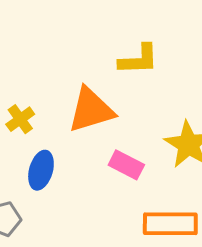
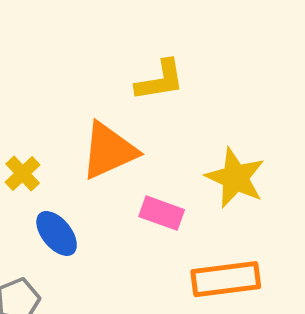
blue ellipse: (41, 170) -> (57, 233), turned -48

